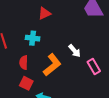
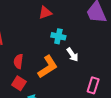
cyan cross: (33, 38) -> (58, 36), moved
pink rectangle: (94, 66) -> (93, 85), moved, turned 42

